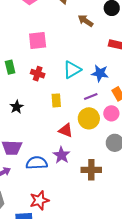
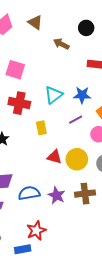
pink square: (38, 41) -> (15, 70), turned 30
red cross: (38, 74) -> (19, 103), size x1.5
yellow circle: (89, 118) -> (77, 159), moved
purple star: (61, 155) -> (57, 195), moved

